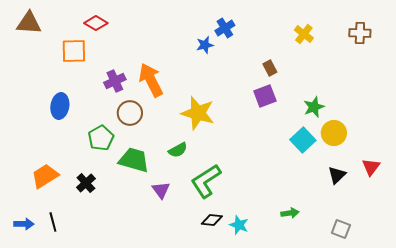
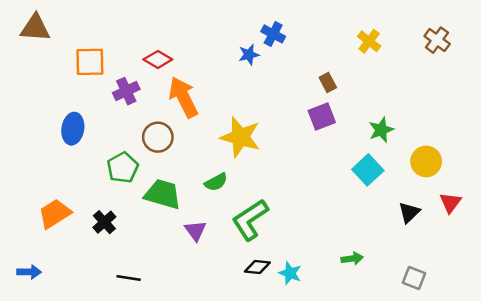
red diamond: (96, 23) -> (158, 59), moved
blue cross: (225, 28) -> (273, 34), turned -30
brown cross: (360, 33) -> (437, 40), turned 35
purple cross: (115, 81) -> (126, 91), moved
yellow circle: (334, 133) -> (426, 161), moved
black line: (53, 222) -> (129, 278), moved, turned -66

